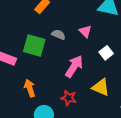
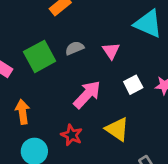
gray semicircle: (58, 35) -> (75, 48), turned -56
green square: (34, 46) -> (40, 56), turned 35

